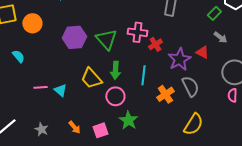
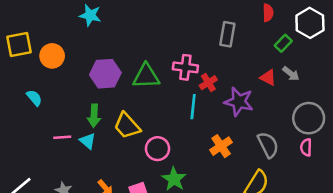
green triangle: (106, 39) -> (146, 76), turned -50
red triangle: (202, 52) -> (268, 77), moved
purple star: (179, 59) -> (239, 102), turned -30
green arrow: (115, 70) -> (94, 116), moved
cyan line: (143, 75) -> (193, 107), moved
gray semicircle: (190, 86) -> (268, 145), moved

